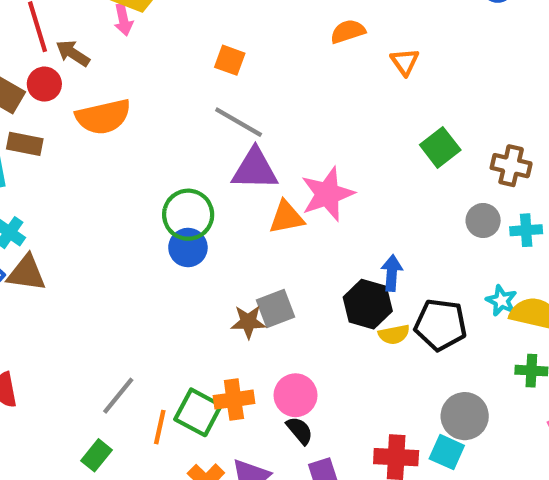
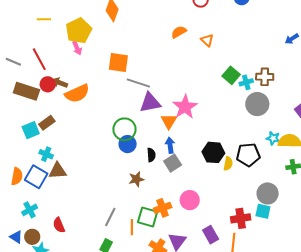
brown arrow: (73, 53) -> (60, 83), moved
orange square: (230, 60) -> (118, 63), moved, size x1.5
brown rectangle: (25, 144) -> (47, 123), moved, turned -35
orange triangle: (286, 217) -> (169, 121), turned -36
gray circle: (483, 221) -> (257, 104), size x1.5
cyan cross: (526, 230) -> (246, 82), moved
blue arrow: (392, 273) -> (170, 145), moved
brown star: (248, 322) -> (136, 179), moved
yellow semicircle: (394, 334) -> (228, 164), turned -56
black semicircle: (300, 431) -> (151, 155), moved, turned 48

